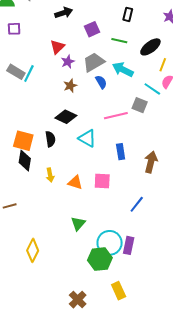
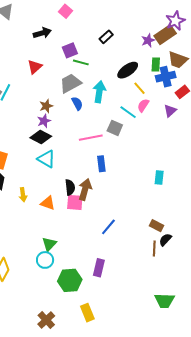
black rectangle: (128, 14) -> (106, 37), turned 32
green line: (119, 41) -> (81, 62), moved
purple star: (68, 62) -> (44, 121), moved
yellow line: (163, 65) -> (139, 88), turned -64
cyan arrow: (123, 70) -> (99, 92), turned 70
cyan triangle: (87, 138) -> (46, 159), moved
black semicircle: (50, 139) -> (70, 187), moved
blue rectangle: (121, 152) -> (101, 164), moved
brown arrow: (151, 162) -> (85, 190), moved
cyan circle: (110, 243) -> (45, 260), moved, size x0.7

